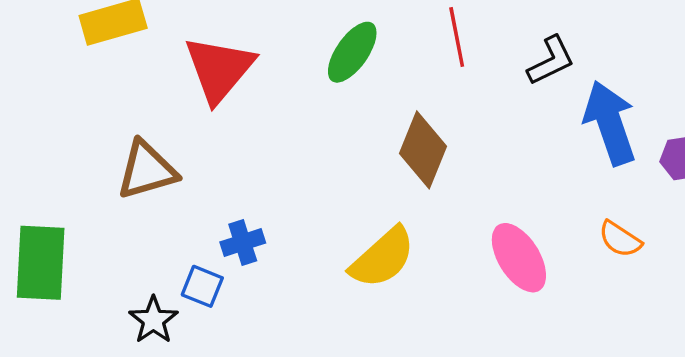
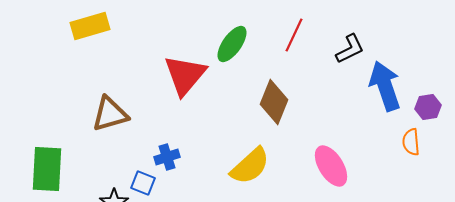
red line: (457, 37) -> (294, 35), turned 36
red triangle: (219, 69) -> (185, 75), moved
orange semicircle: (620, 239) -> (411, 142), moved, turned 52

